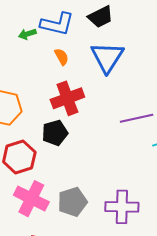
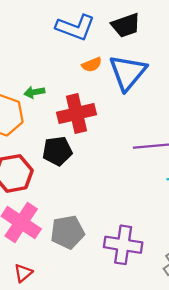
green arrow: (27, 34) -> (34, 92), moved
orange semicircle: (62, 57) -> (92, 65), moved, turned 90

